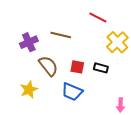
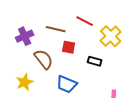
red line: (98, 18) -> (85, 21), moved
red square: (77, 67) -> (69, 47), moved

